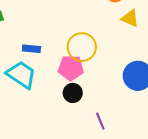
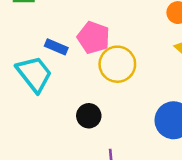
pink pentagon: (71, 68) -> (94, 37), moved

